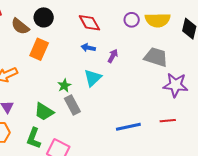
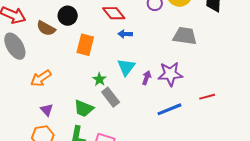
blue arrow: (88, 48) -> (125, 34), moved
orange rectangle: (39, 49) -> (85, 45), moved
purple arrow: (113, 56) -> (147, 78), moved
purple star: (175, 85) -> (170, 74), moved

